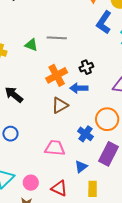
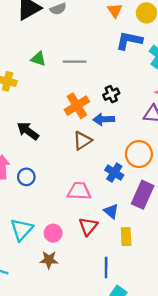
blue L-shape: (104, 22) -> (129, 41), turned 70
green triangle: (31, 45) -> (38, 59), moved
blue triangle: (81, 167) -> (111, 211), turned -40
red triangle: (59, 188) -> (88, 226), moved, turned 48

